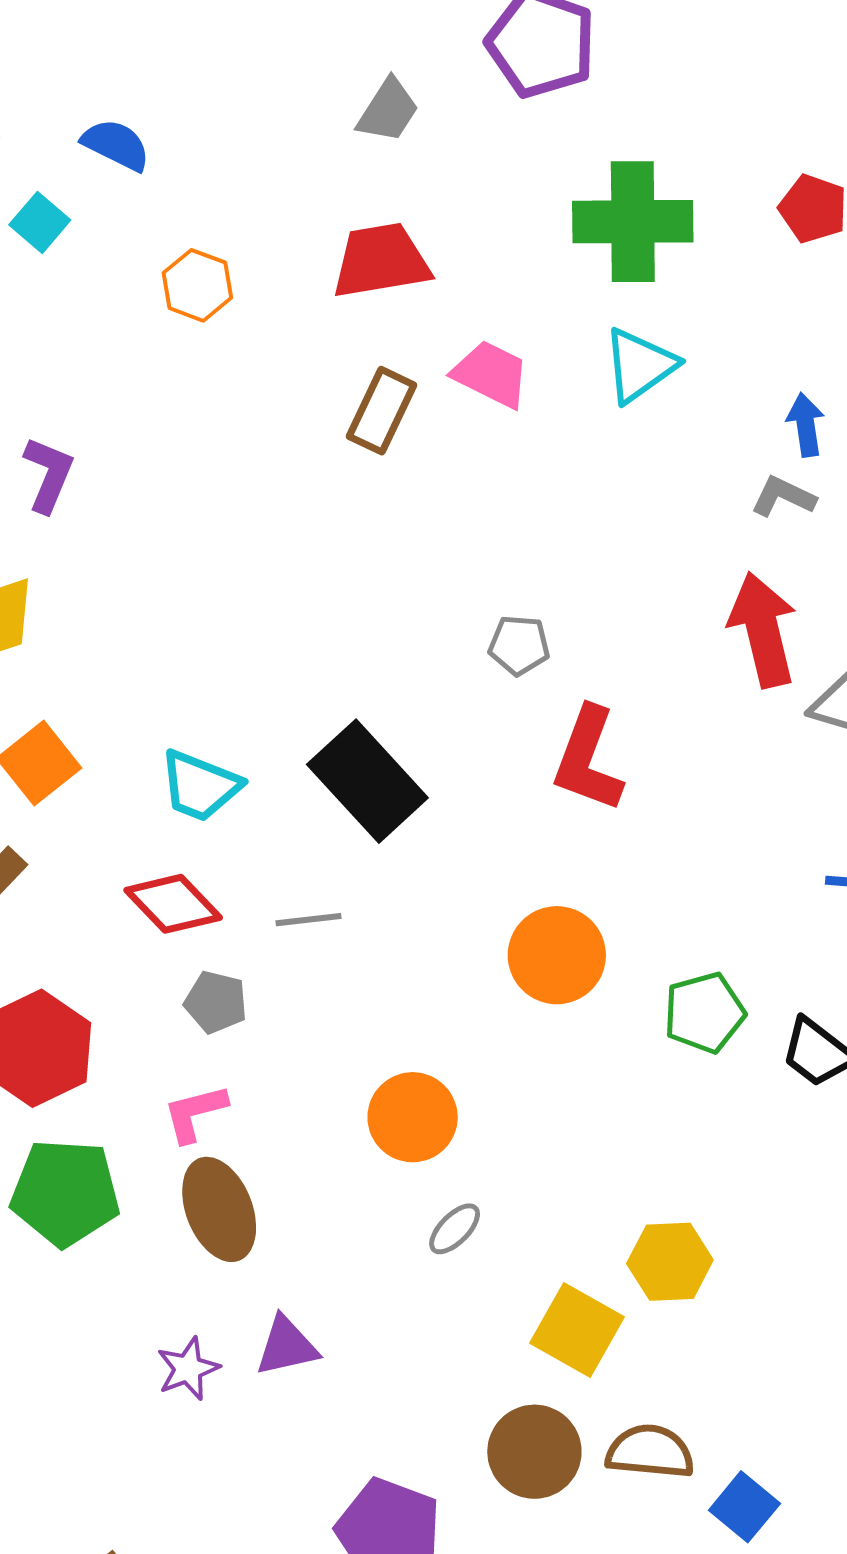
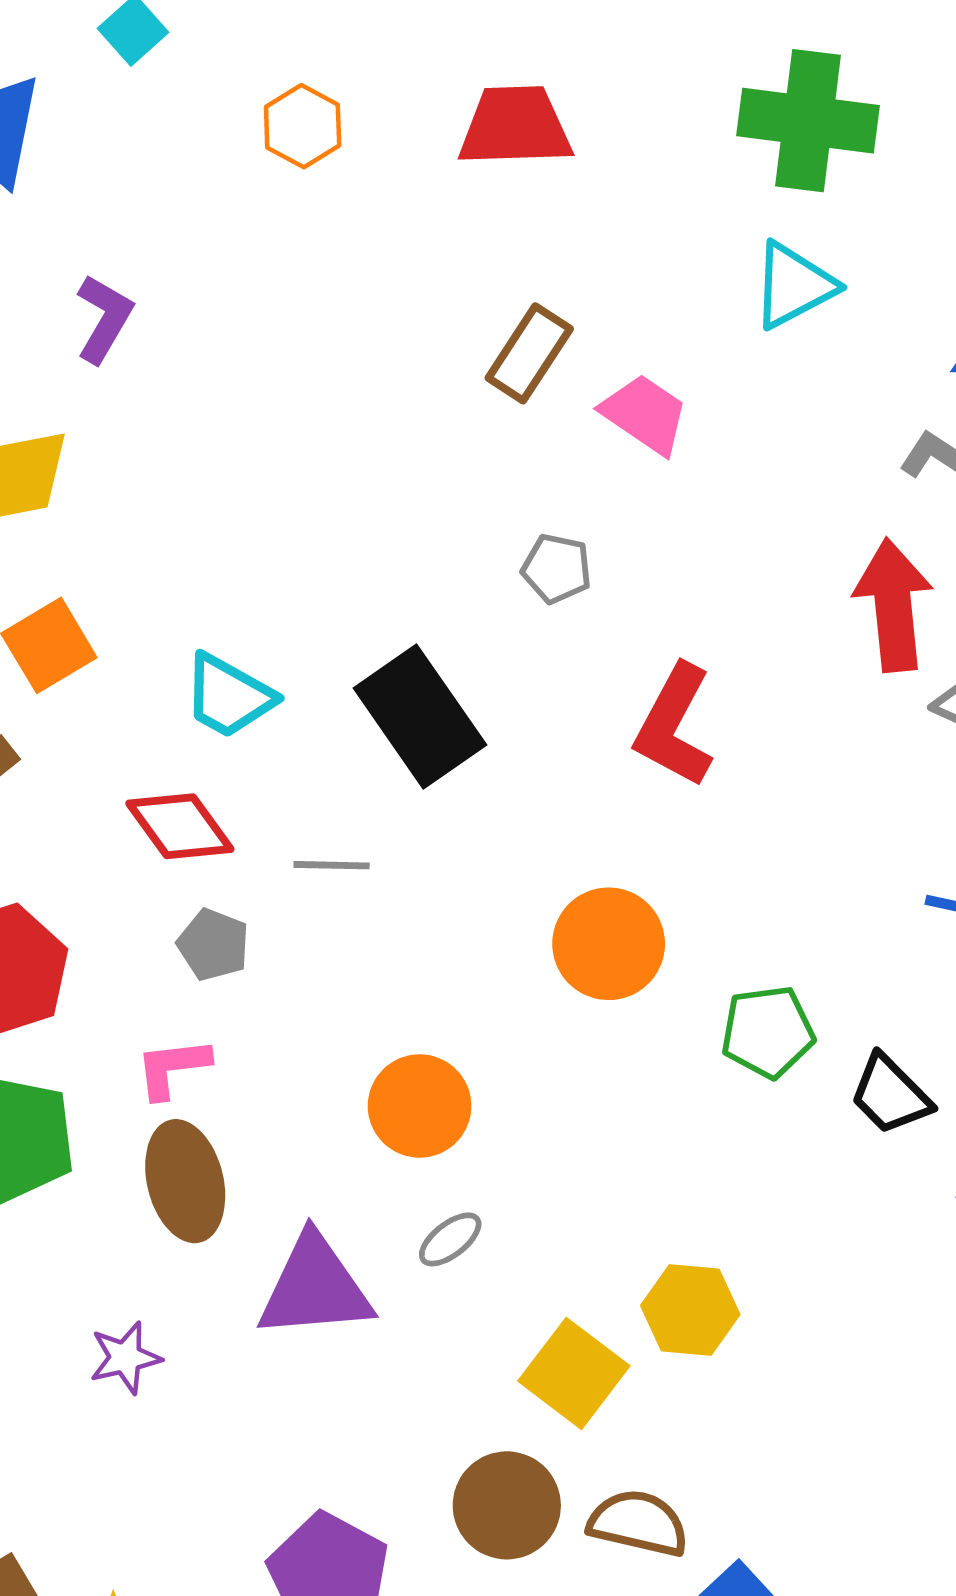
pink trapezoid: (491, 374) -> (645, 414), moved
brown rectangle: (382, 411) -> (529, 353), moved
gray pentagon: (519, 645) -> (557, 569), moved
purple triangle: (287, 1346) -> (315, 1287), moved, size x1.6

